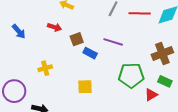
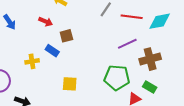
purple line: (113, 42) -> (127, 44), moved, turned -48
blue rectangle: (90, 53) -> (52, 51), moved

